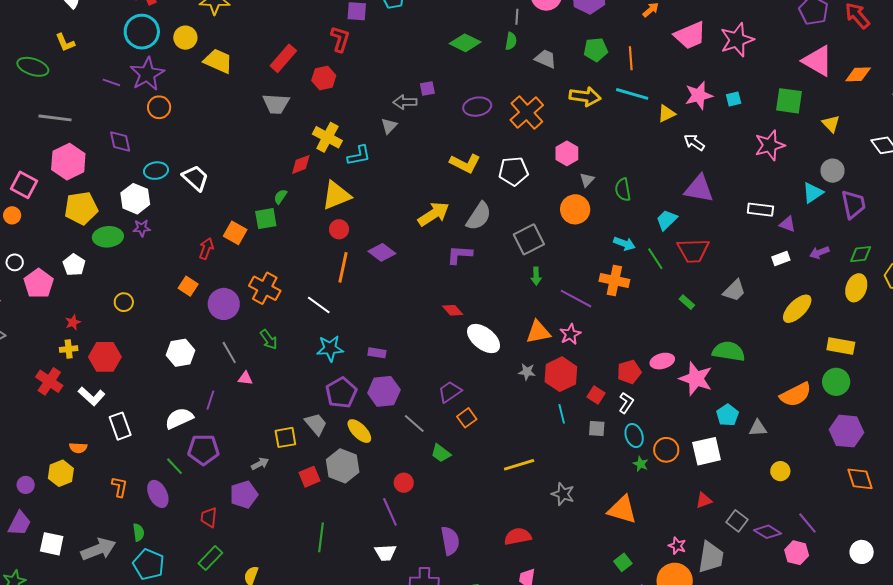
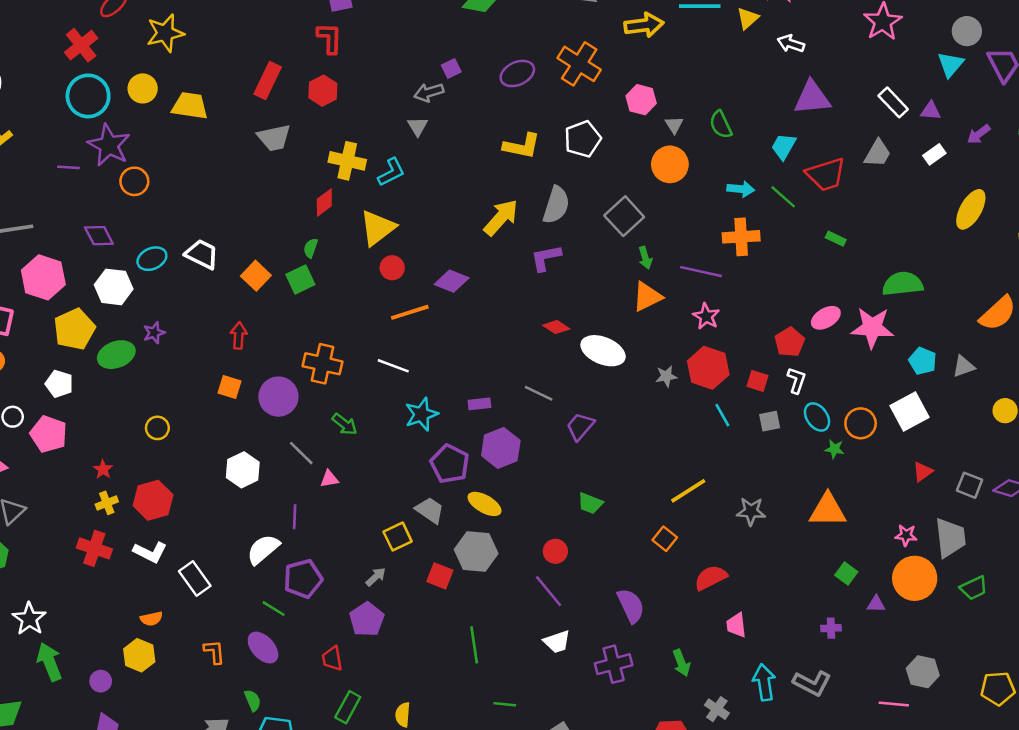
white hexagon: (135, 199) -> (114, 287), moved
white rectangle: (760, 210) -> (893, 102), turned 55
orange square: (235, 233) -> (256, 276), moved, turned 30
white pentagon: (74, 265) -> (59, 384), moved
orange line: (343, 267) -> (410, 312), turned 76
gray trapezoid: (734, 291) -> (878, 153), moved
orange triangle: (538, 332) -> (647, 297), moved
orange square: (467, 418) -> (665, 539), moved
gray line: (414, 424) -> (539, 393), moved
red square: (310, 477) -> (440, 576), turned -30

